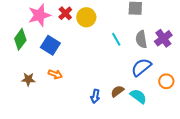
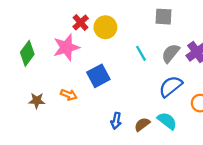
pink star: (39, 15) -> (66, 47), moved
gray semicircle: (141, 39) -> (171, 53), turned 48
blue square: (50, 45) -> (98, 76), moved, turned 30
brown semicircle: (117, 91) -> (142, 124), moved

